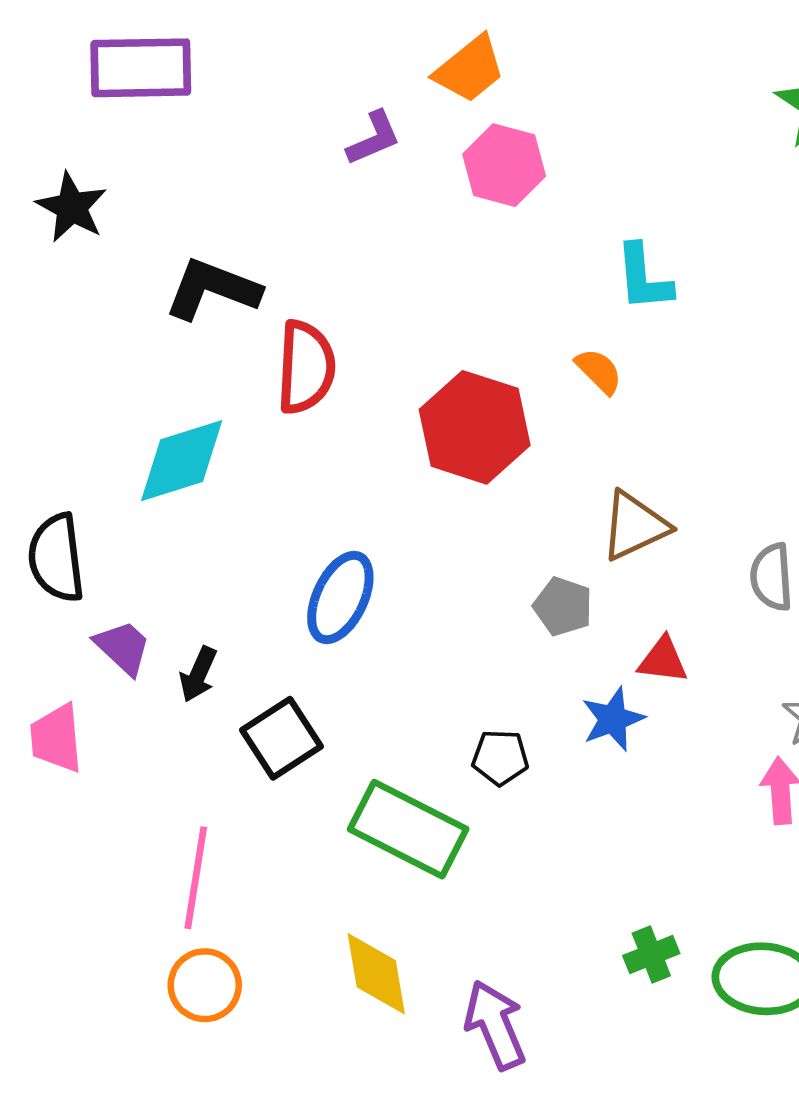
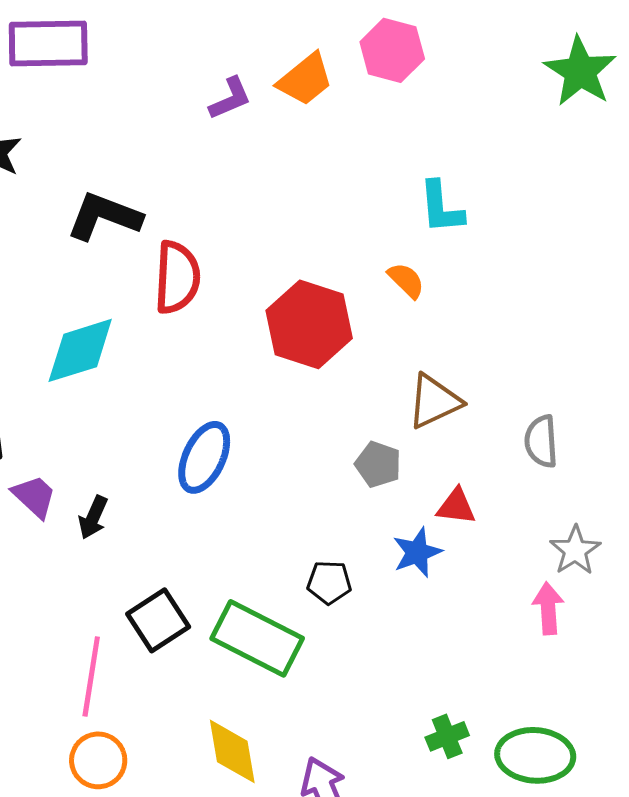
orange trapezoid: (470, 69) -> (305, 79), moved
pink hexagon: (504, 165) -> (392, 50), moved
black square: (281, 738) -> (158, 620), moved

